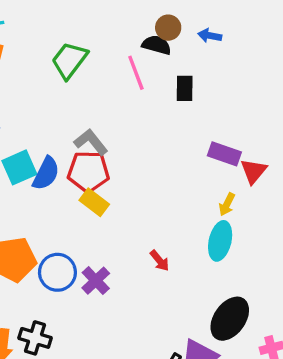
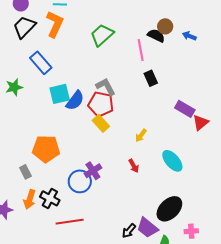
black rectangle: (185, 88) -> (151, 78), moved, turned -35
yellow arrow: (227, 204) -> (141, 135), moved
cyan ellipse: (220, 241) -> (172, 161), turned -65
blue circle: (57, 272) -> (80, 181), moved

